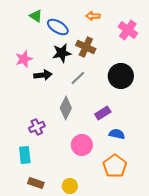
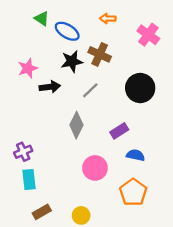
purple cross: (37, 127) -> (23, 152), moved
brown rectangle: (36, 183) -> (42, 212), turned -49

